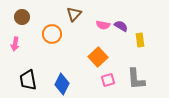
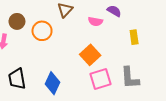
brown circle: (22, 17) -> (17, 21), moved
purple semicircle: (121, 26) -> (114, 11), moved
pink square: (108, 80) -> (101, 79), size x1.5

